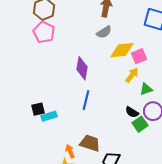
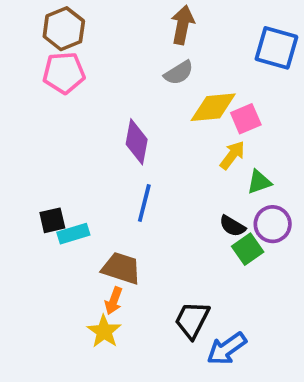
pink pentagon: (44, 32) -> (64, 73), turned -30
brown trapezoid: (90, 143) -> (121, 268), moved
orange arrow: (70, 151) -> (114, 301), turned -136

